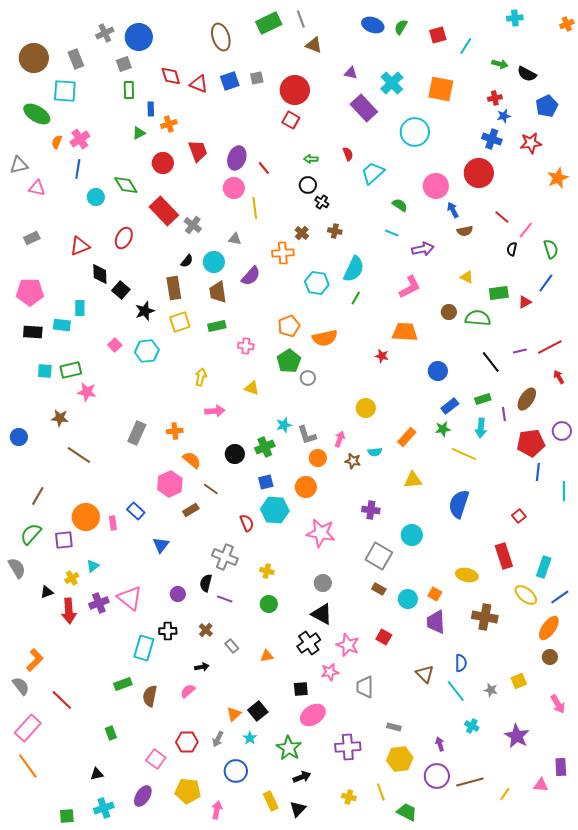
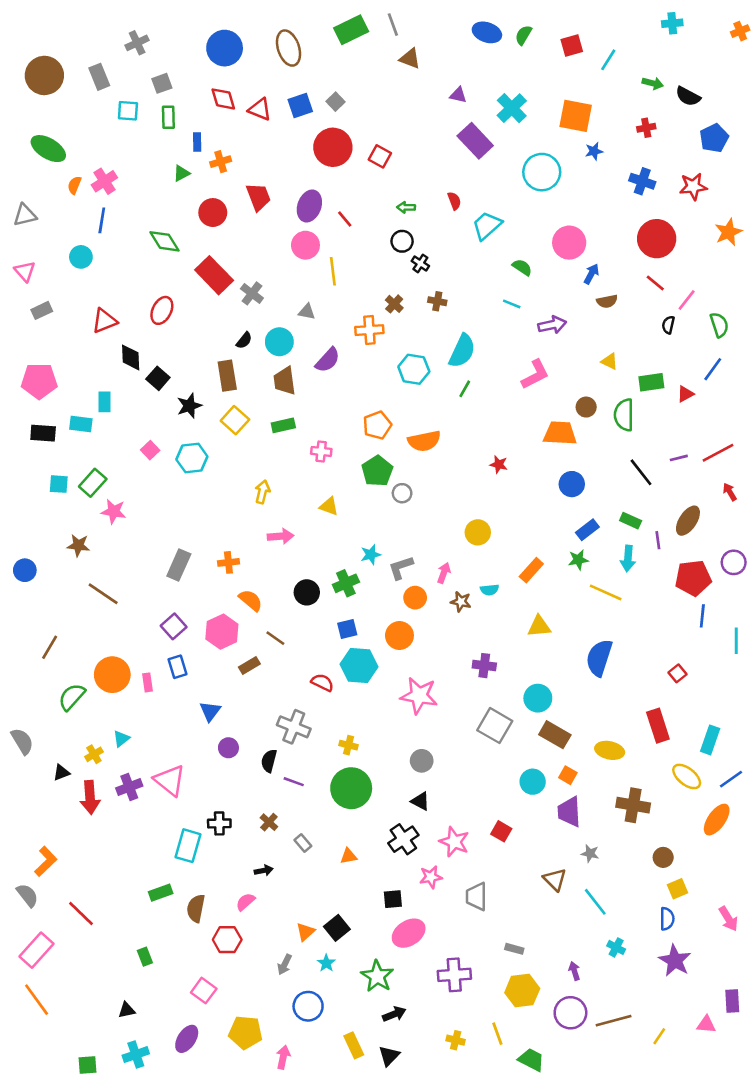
blue circle: (139, 37) -> (225, 48), moved
gray square: (257, 78) -> (335, 102), turned -32
red circle: (295, 90) -> (333, 147), moved
cyan square: (65, 91) -> (128, 111), moved, size x0.7
blue star: (504, 116) -> (594, 151), moved
red circle: (479, 173) -> (657, 239), moved
pink triangle: (37, 188) -> (25, 271), moved, turned 36
cyan circle: (96, 197) -> (81, 257), moved
blue arrow: (453, 210) -> (591, 274), turned 56
green semicircle: (478, 318) -> (624, 415), turned -95
yellow square: (180, 322) -> (235, 420), turned -30
orange trapezoid: (405, 332) -> (560, 433), moved
green rectangle: (71, 370) -> (93, 483), turned -35
green rectangle: (483, 399) -> (631, 521), turned 42
gray L-shape: (307, 435) -> (401, 568), turned 90
blue rectangle: (136, 511) -> (178, 667), turned 30
red semicircle: (247, 523) -> (322, 682), turned -42
green semicircle: (31, 534) -> (72, 697), moved
purple square: (64, 540) -> (174, 626), moved, turned -36
brown rectangle: (379, 589) -> (555, 735), moved, size x1.6
purple circle: (178, 594) -> (228, 748), moved
green circle: (269, 604) -> (351, 788), size x1.8
black triangle: (322, 614) -> (420, 801), size x0.7
brown circle: (550, 657) -> (663, 857), moved
blue semicircle: (461, 663) -> (667, 919), moved
gray star: (491, 690) -> (590, 853), moved
red hexagon: (187, 742) -> (227, 940), moved

